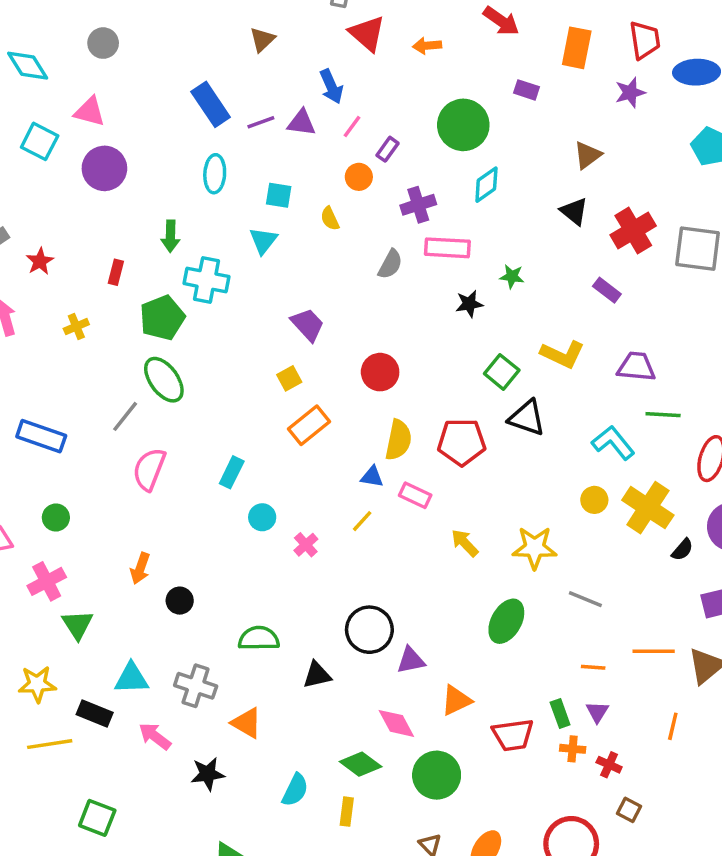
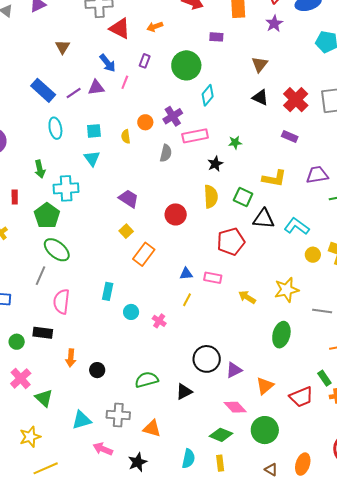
purple rectangle: (387, 149) -> (145, 61), moved
orange circle: (359, 177) -> (145, 122), moved
yellow semicircle: (330, 219) -> (126, 136), turned 32
yellow semicircle: (398, 440) -> (211, 197), moved
cyan L-shape: (613, 443) -> (297, 226), moved
black rectangle: (95, 713) -> (43, 333), moved

